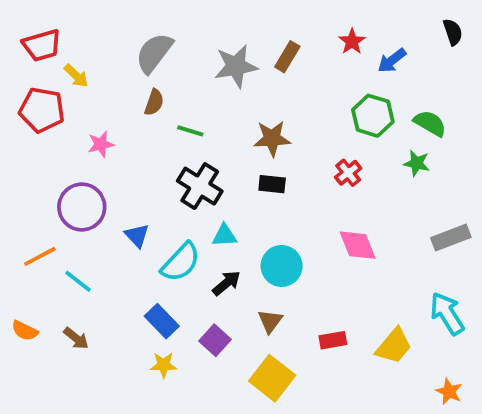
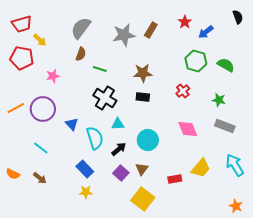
green star: (417, 163) -> (219, 100), moved
gray rectangle: (451, 237) -> (225, 126), moved, turned 42
orange line: (40, 256) -> (16, 108), moved
cyan semicircle: (181, 262) -> (95, 138), turned -60
purple square: (215, 340) -> (121, 173), moved
yellow trapezoid: (394, 346) -> (201, 168), moved

